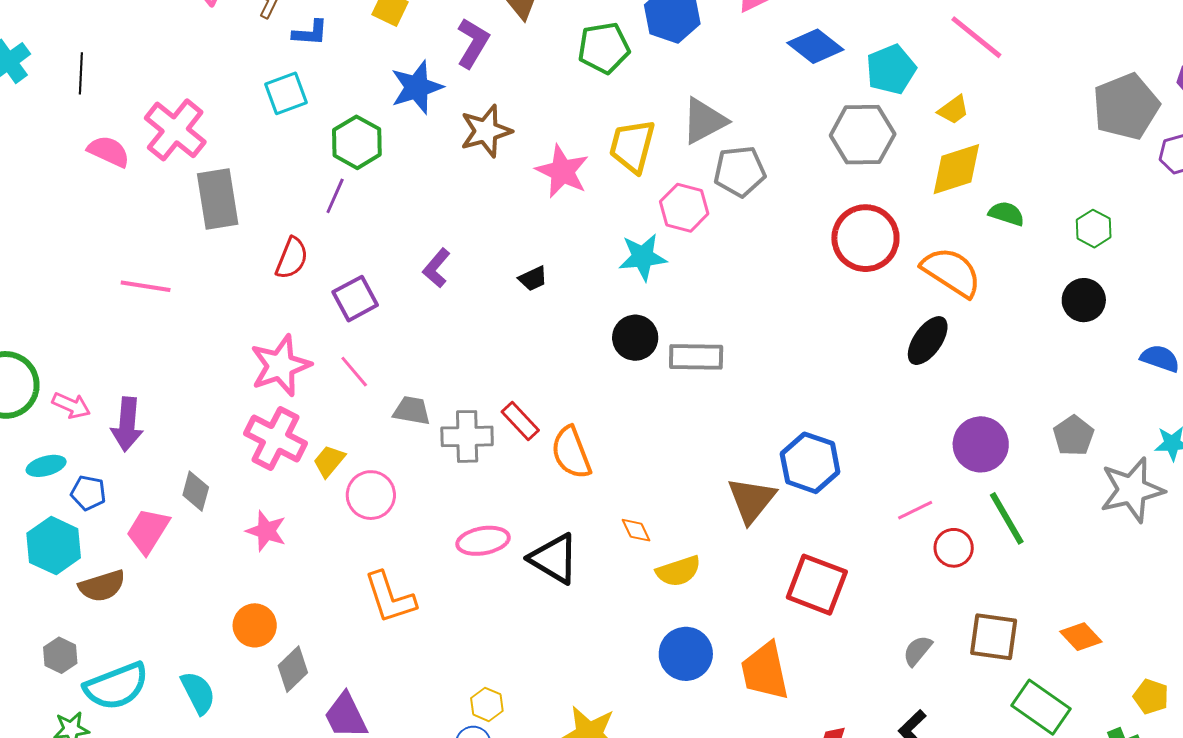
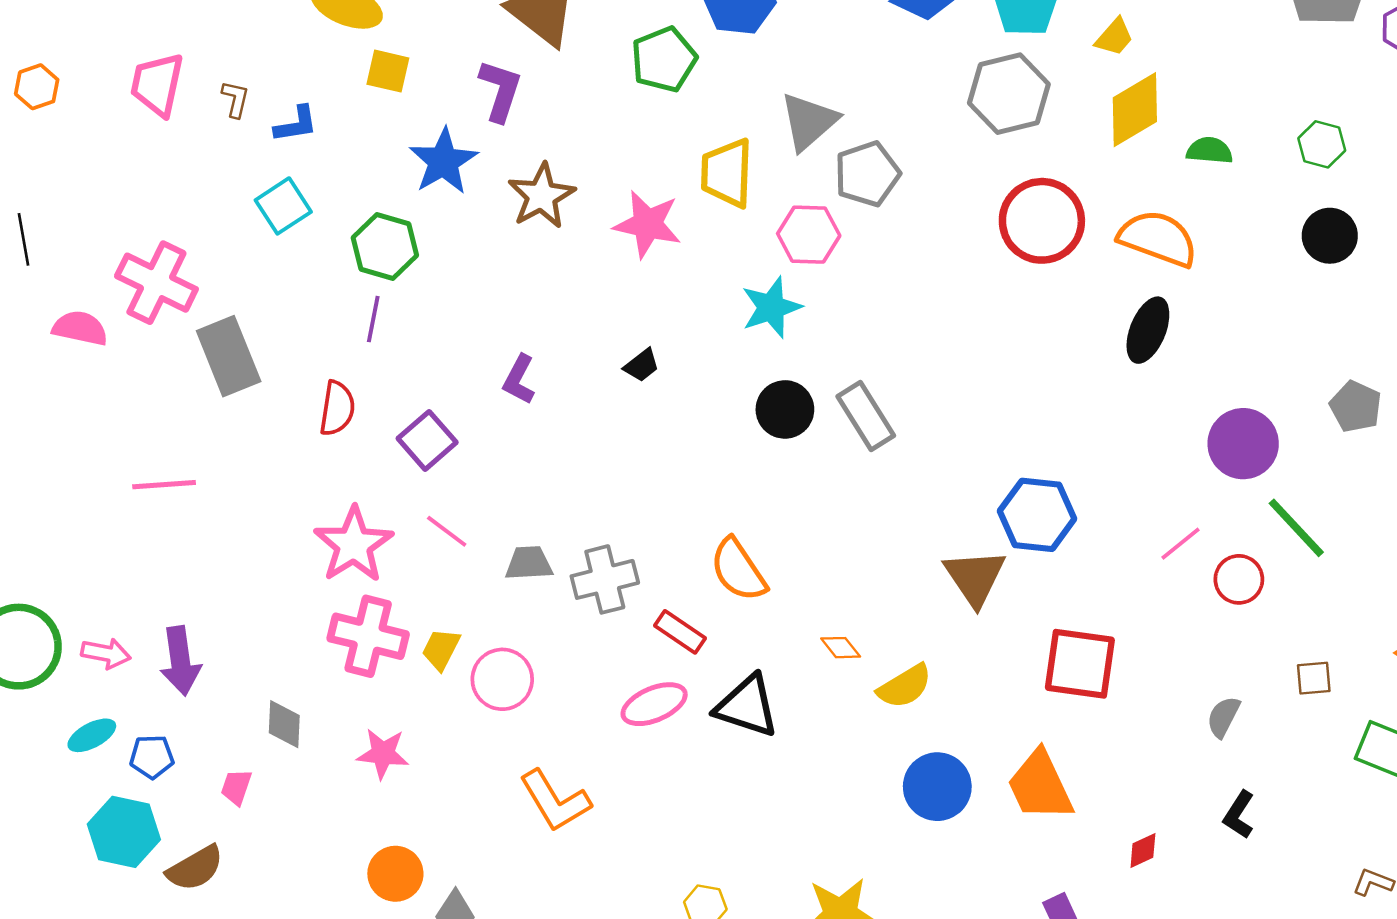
gray rectangle: (696, 357) -> (866, 416), turned 70
red rectangle: (520, 421) -> (680, 632), moved
pink trapezoid: (148, 531) -> (236, 787), size x0.6
brown square: (994, 637) -> (1314, 678), size x0.6

